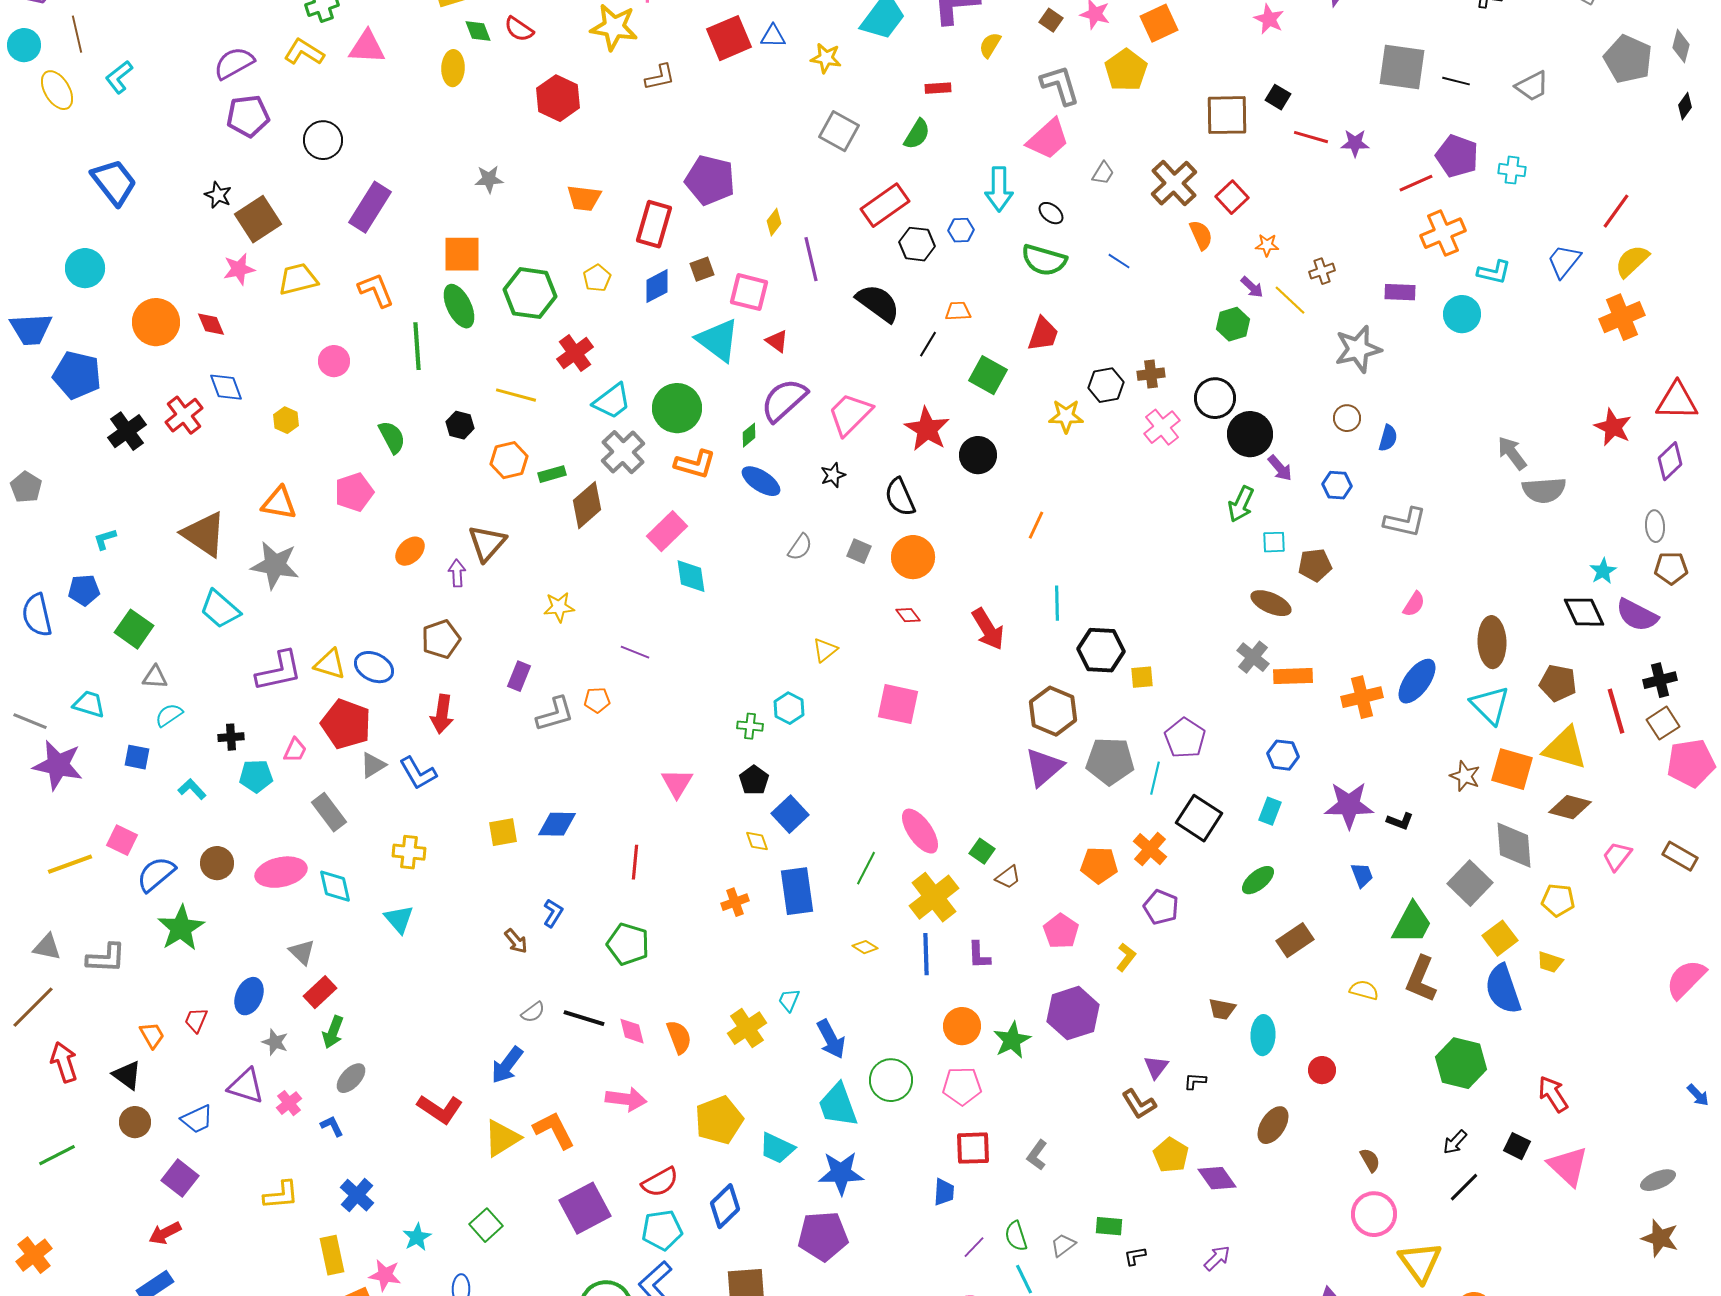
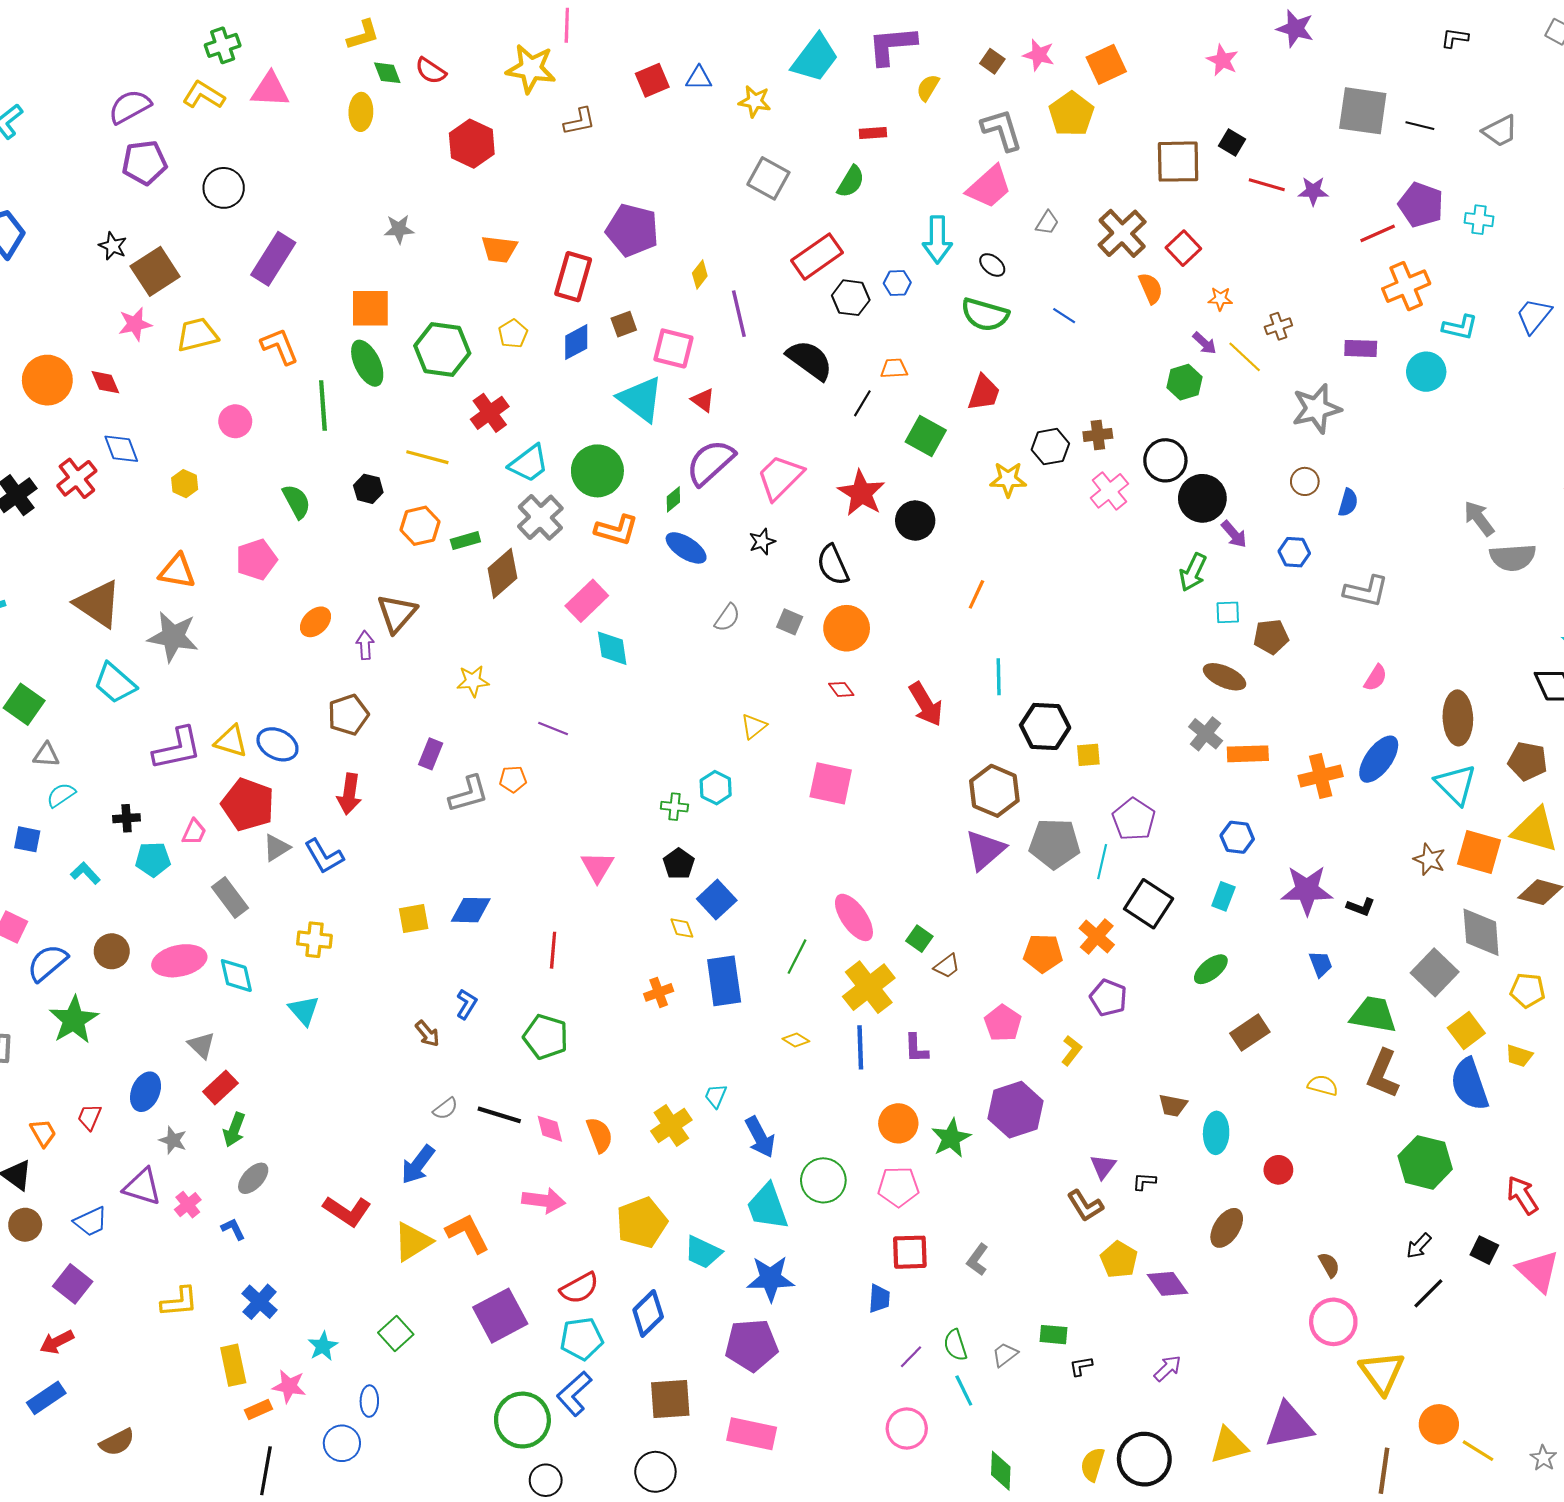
red square: (729, 38) -> (652, 80), size x0.7
green trapezoid: (1412, 923) -> (1373, 1015), turned -108

